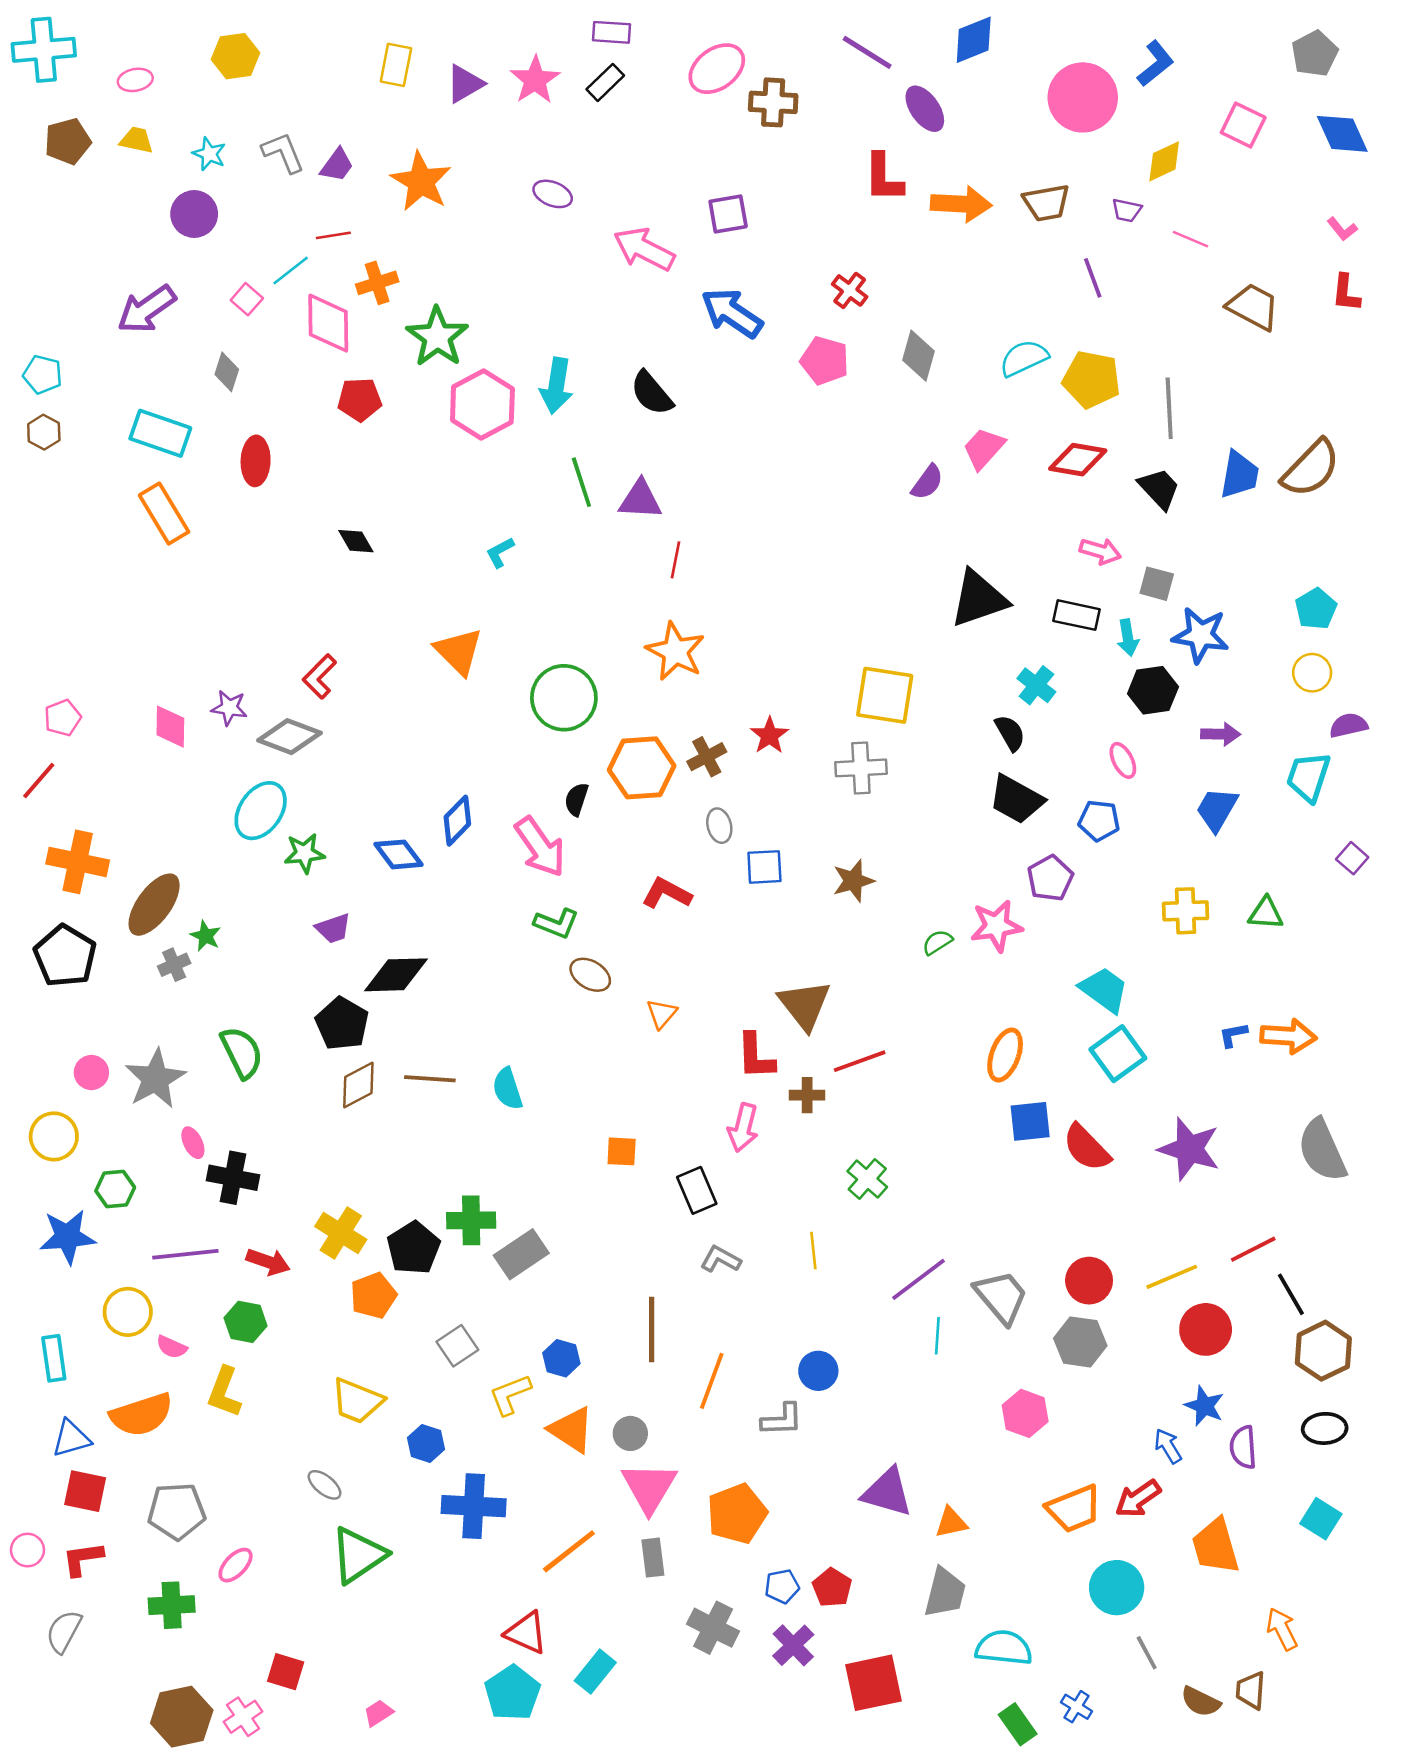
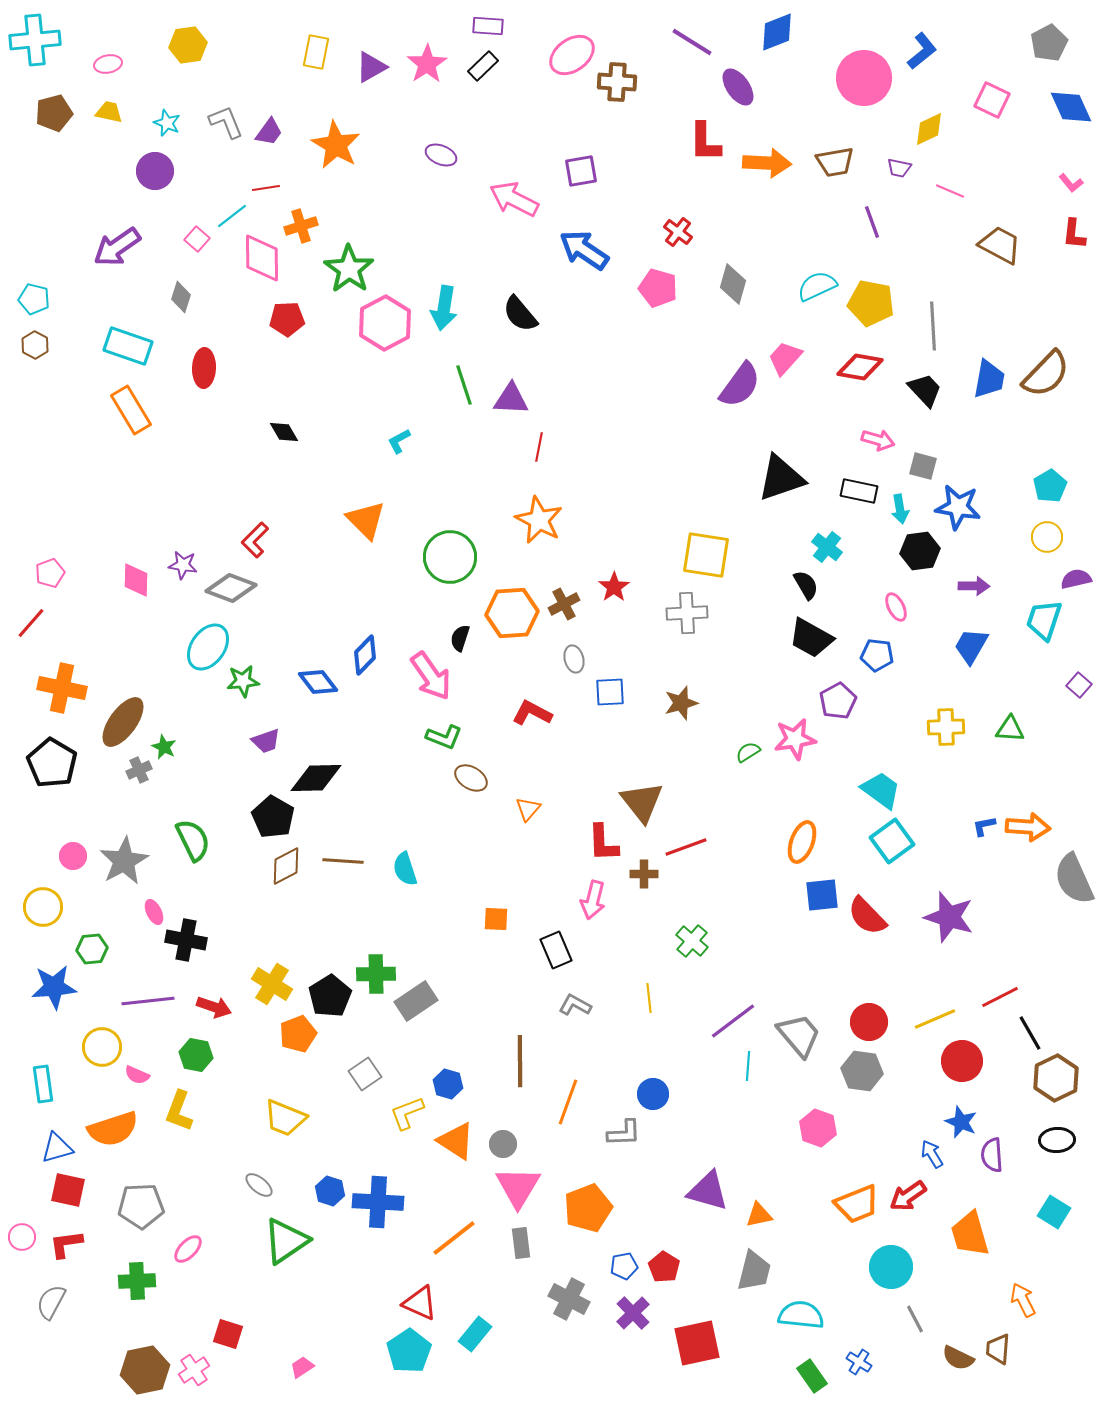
purple semicircle: (927, 482) -> (740, 385), size x1.6
gray semicircle: (1322, 1150) -> (1074, 879), moved
blue hexagon: (426, 1443) -> (330, 1191), moved

